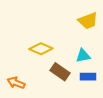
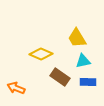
yellow trapezoid: (88, 21) -> (77, 38), moved, turned 80

